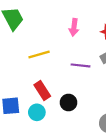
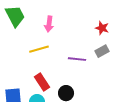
pink arrow: (74, 27) -> (49, 24), moved

